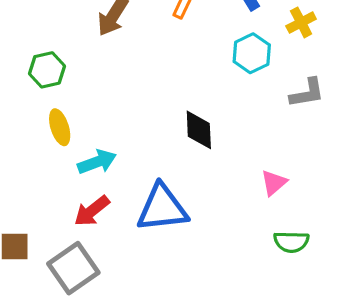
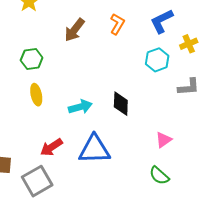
cyan arrow: (97, 162) -> (80, 107), moved
green semicircle: (291, 242) -> (159, 176), moved, turned 35

